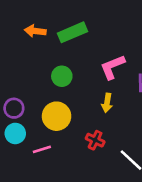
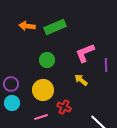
yellow arrow: (107, 103) -> (81, 80), turned 120
red cross: (95, 140) -> (64, 107), moved
pink line: (42, 149) -> (41, 117), moved

